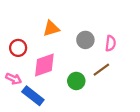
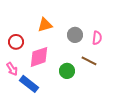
brown line: (101, 70) -> (89, 61), turned 63
pink arrow: (14, 79) -> (12, 69), turned 32

